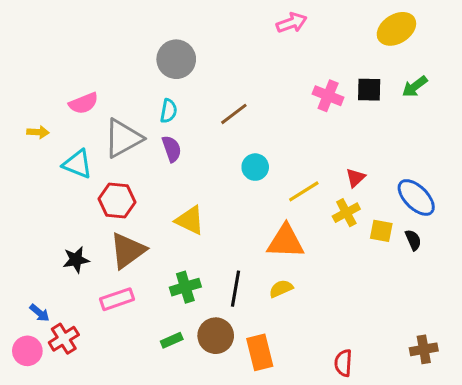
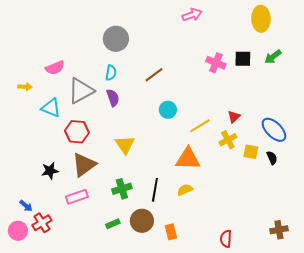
yellow ellipse: (396, 29) -> (261, 19), turned -60
yellow triangle: (190, 220) -> (125, 145), turned 30
orange rectangle: (260, 352) -> (171, 232), size x0.7

